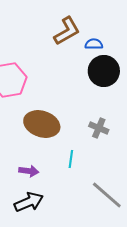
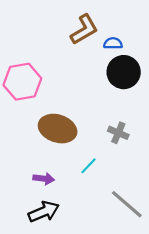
cyan line: (71, 159) -> (88, 166), turned 36

